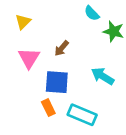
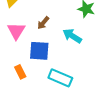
cyan arrow: (103, 76) -> (72, 36), moved
orange rectangle: (48, 108) -> (20, 72), moved

